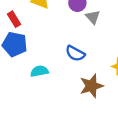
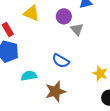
brown star: (91, 86) -> (55, 91), moved

